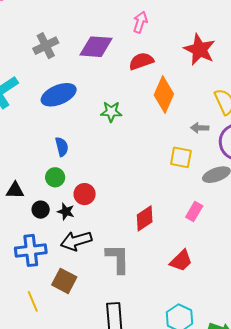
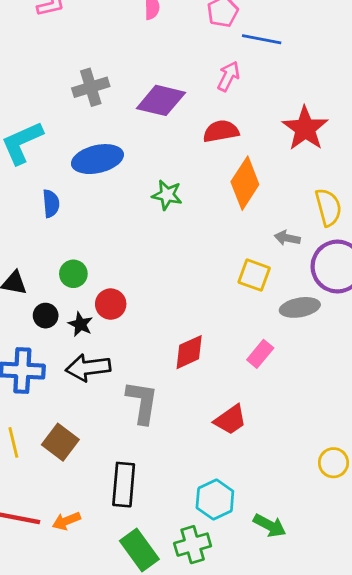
blue semicircle: (62, 147) -> (51, 203), moved
brown square: (64, 281) -> (60, 442), moved

